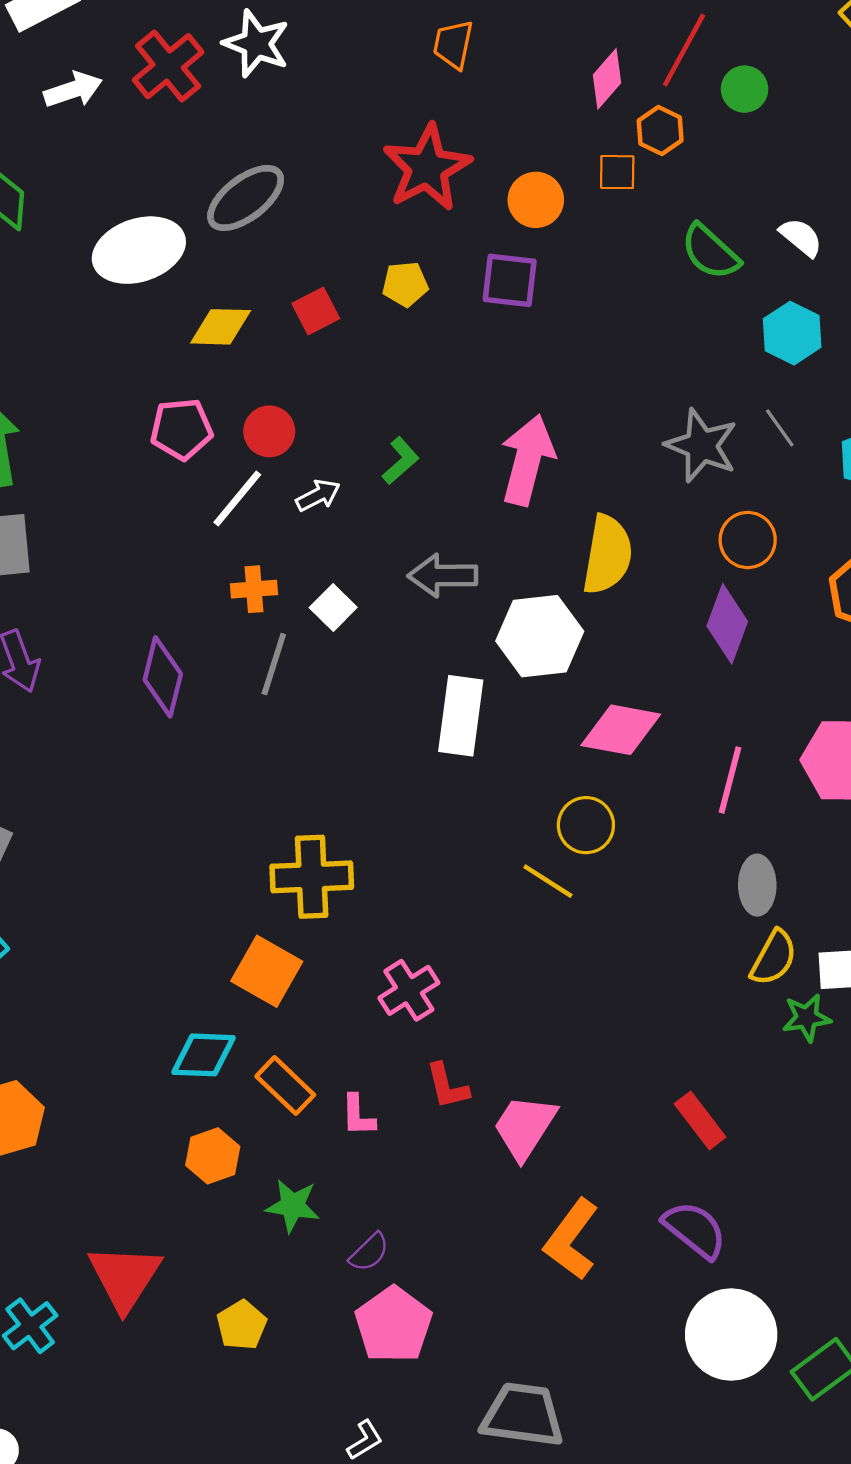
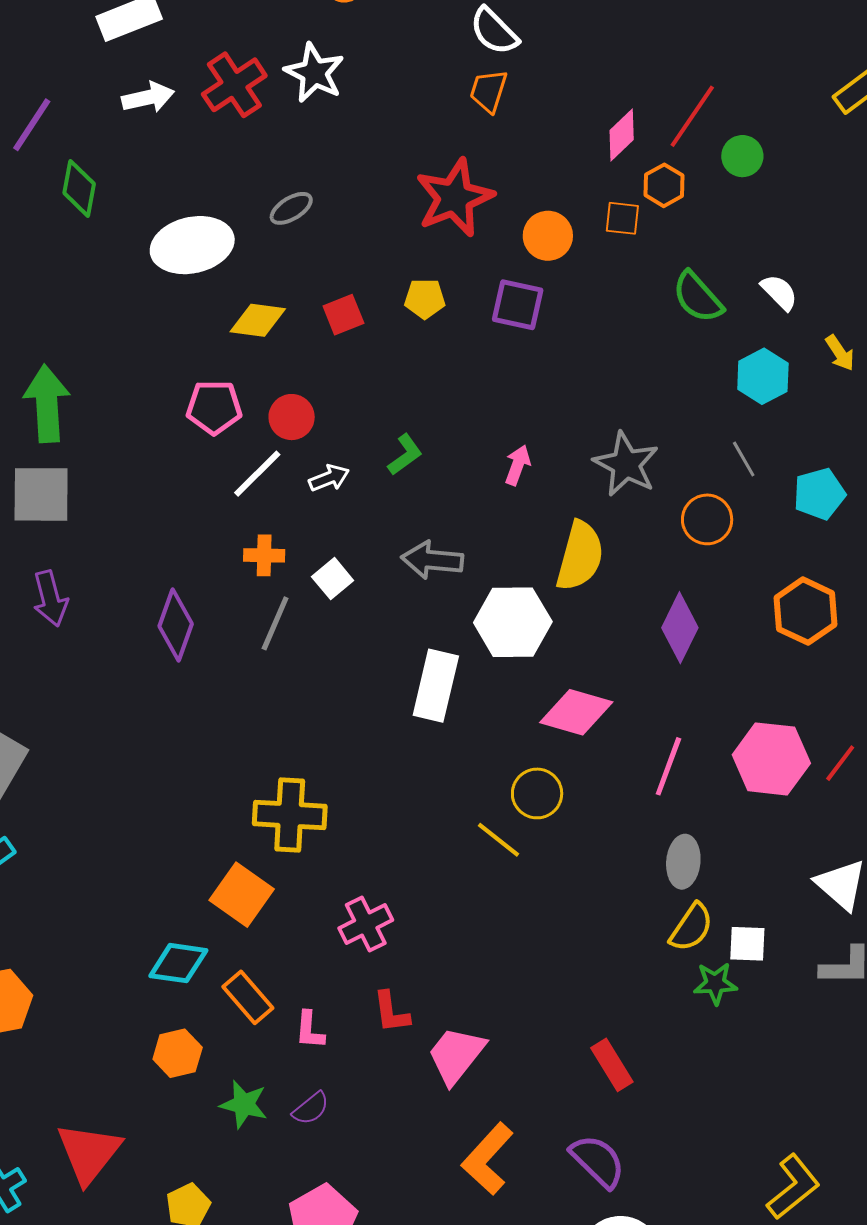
gray ellipse: (246, 198) -> (291, 208), size x0.6
gray star: (702, 446) -> (626, 464), moved
pink arrow: (528, 460) -> (518, 465), size x0.5
orange circle: (748, 540) -> (707, 519), moved
purple semicircle: (369, 1252) -> (311, 1108), moved

